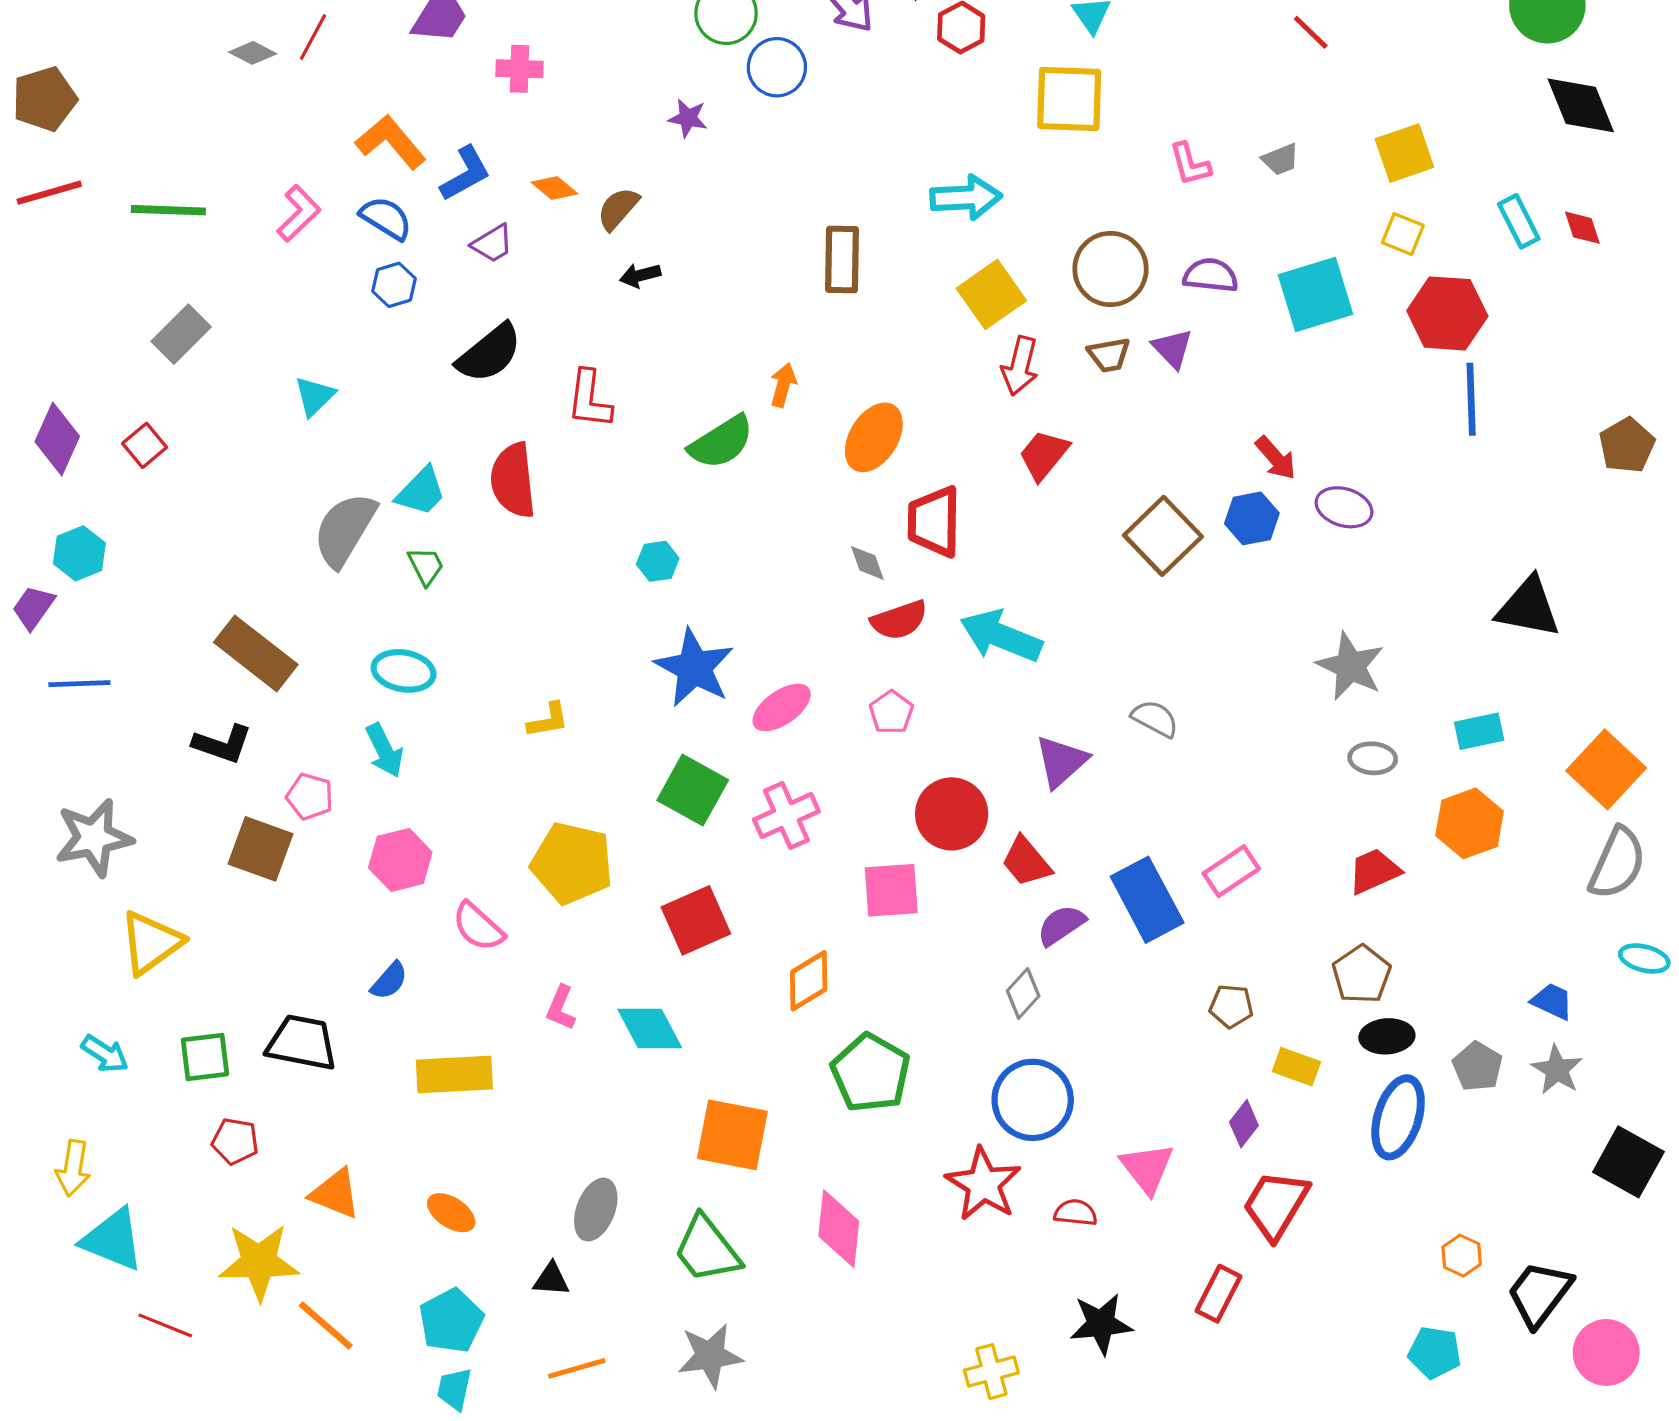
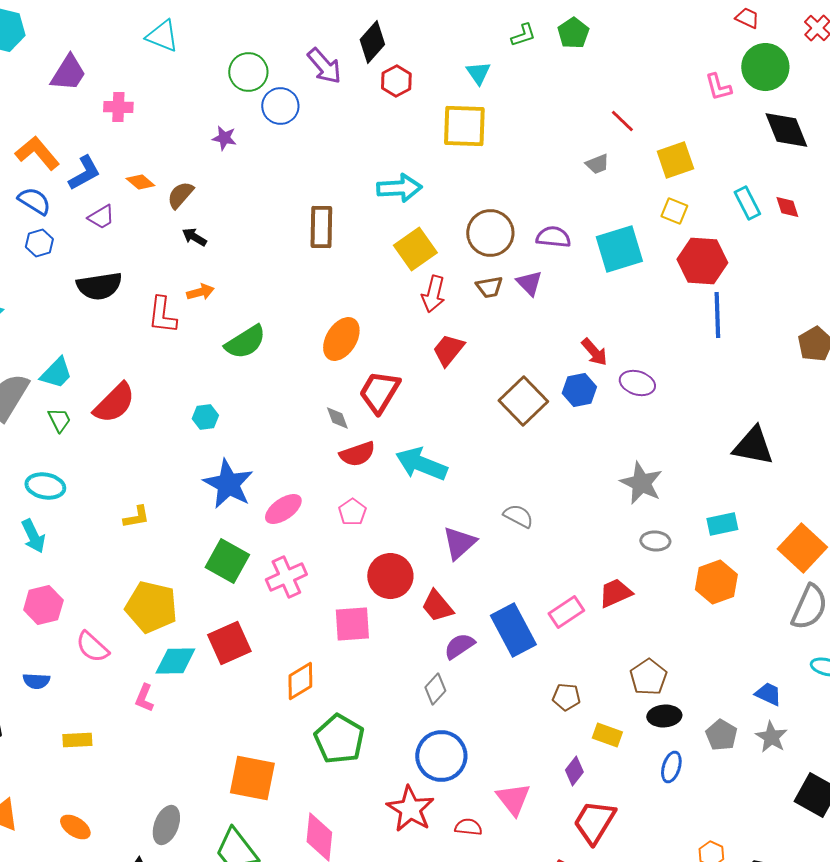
red line: (1311, 32) -> (622, 121), moved
pink L-shape: (1190, 164) -> (718, 87), moved
black arrow: (640, 275) -> (194, 237), turned 45
black semicircle: (489, 353) -> (99, 286), turned 30
orange arrow: (783, 385) -> (200, 292), moved, turned 60
red semicircle: (513, 480) -> (114, 403), moved, turned -129
red trapezoid: (934, 522) -> (379, 392), turned 30
red trapezoid: (1374, 871) -> (615, 593), moved
blue semicircle: (389, 981) -> (36, 681), turned 52
cyan diamond: (650, 1028) -> (175, 661), moved, turned -63
yellow rectangle: (454, 1074) -> (77, 740), size x0.6
blue ellipse: (1398, 1117) -> (671, 767), size x0.6

